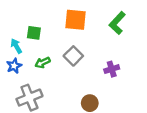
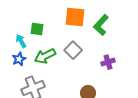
green L-shape: (117, 23) -> (101, 25), moved
green arrow: (43, 63) -> (45, 56), size x1.5

